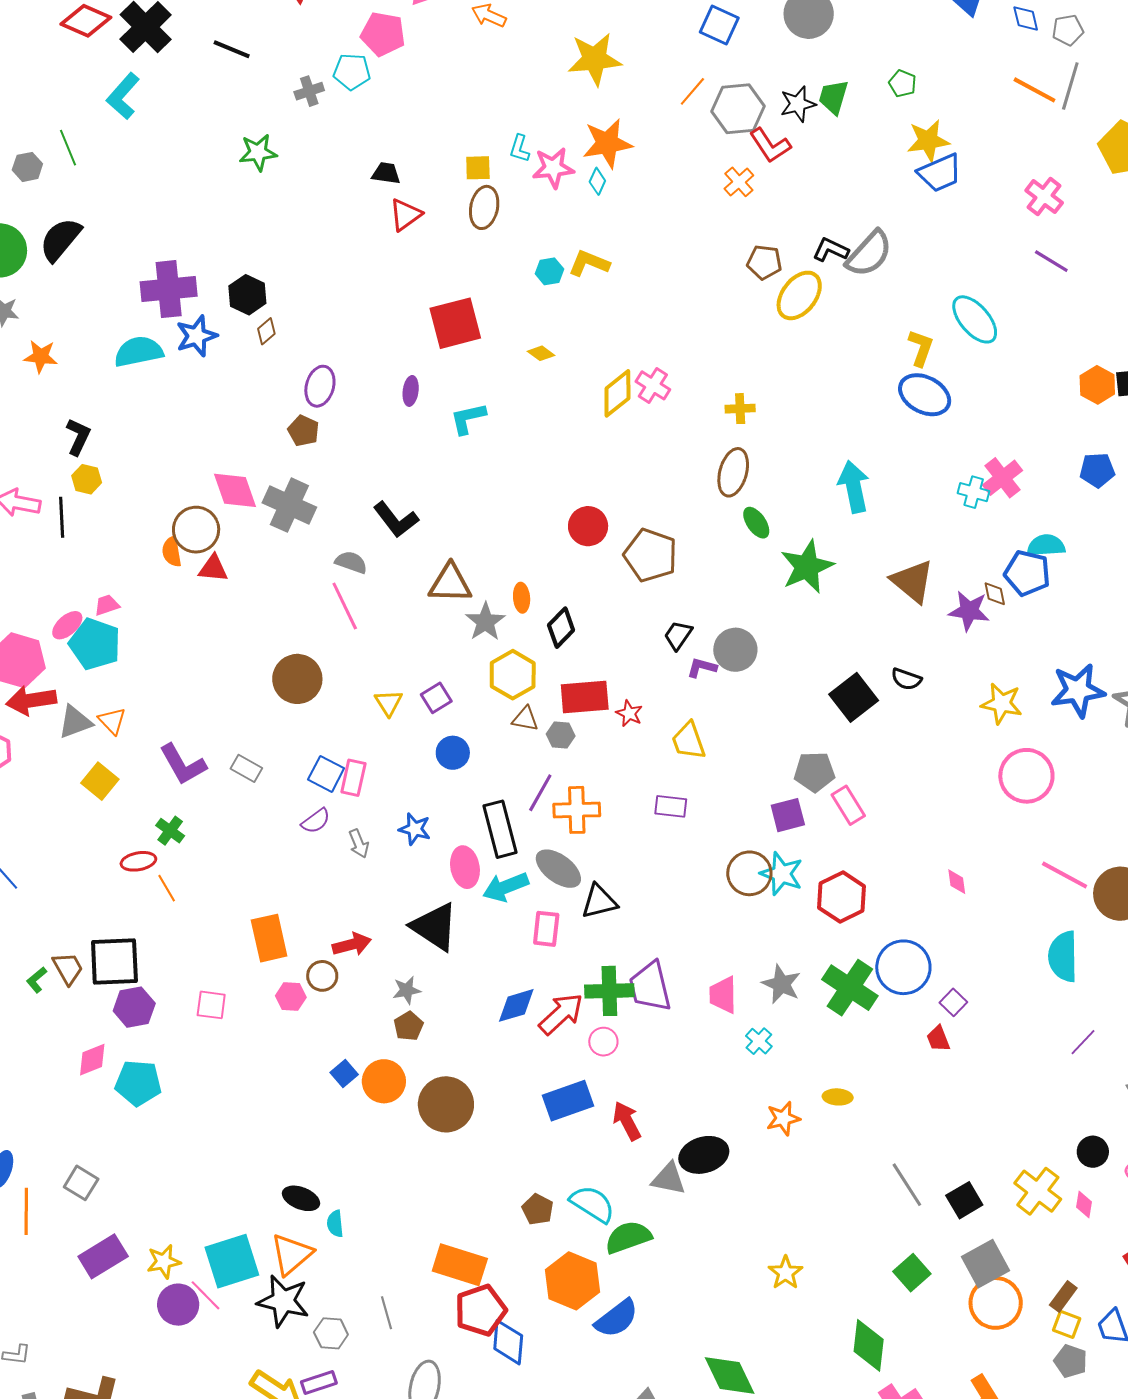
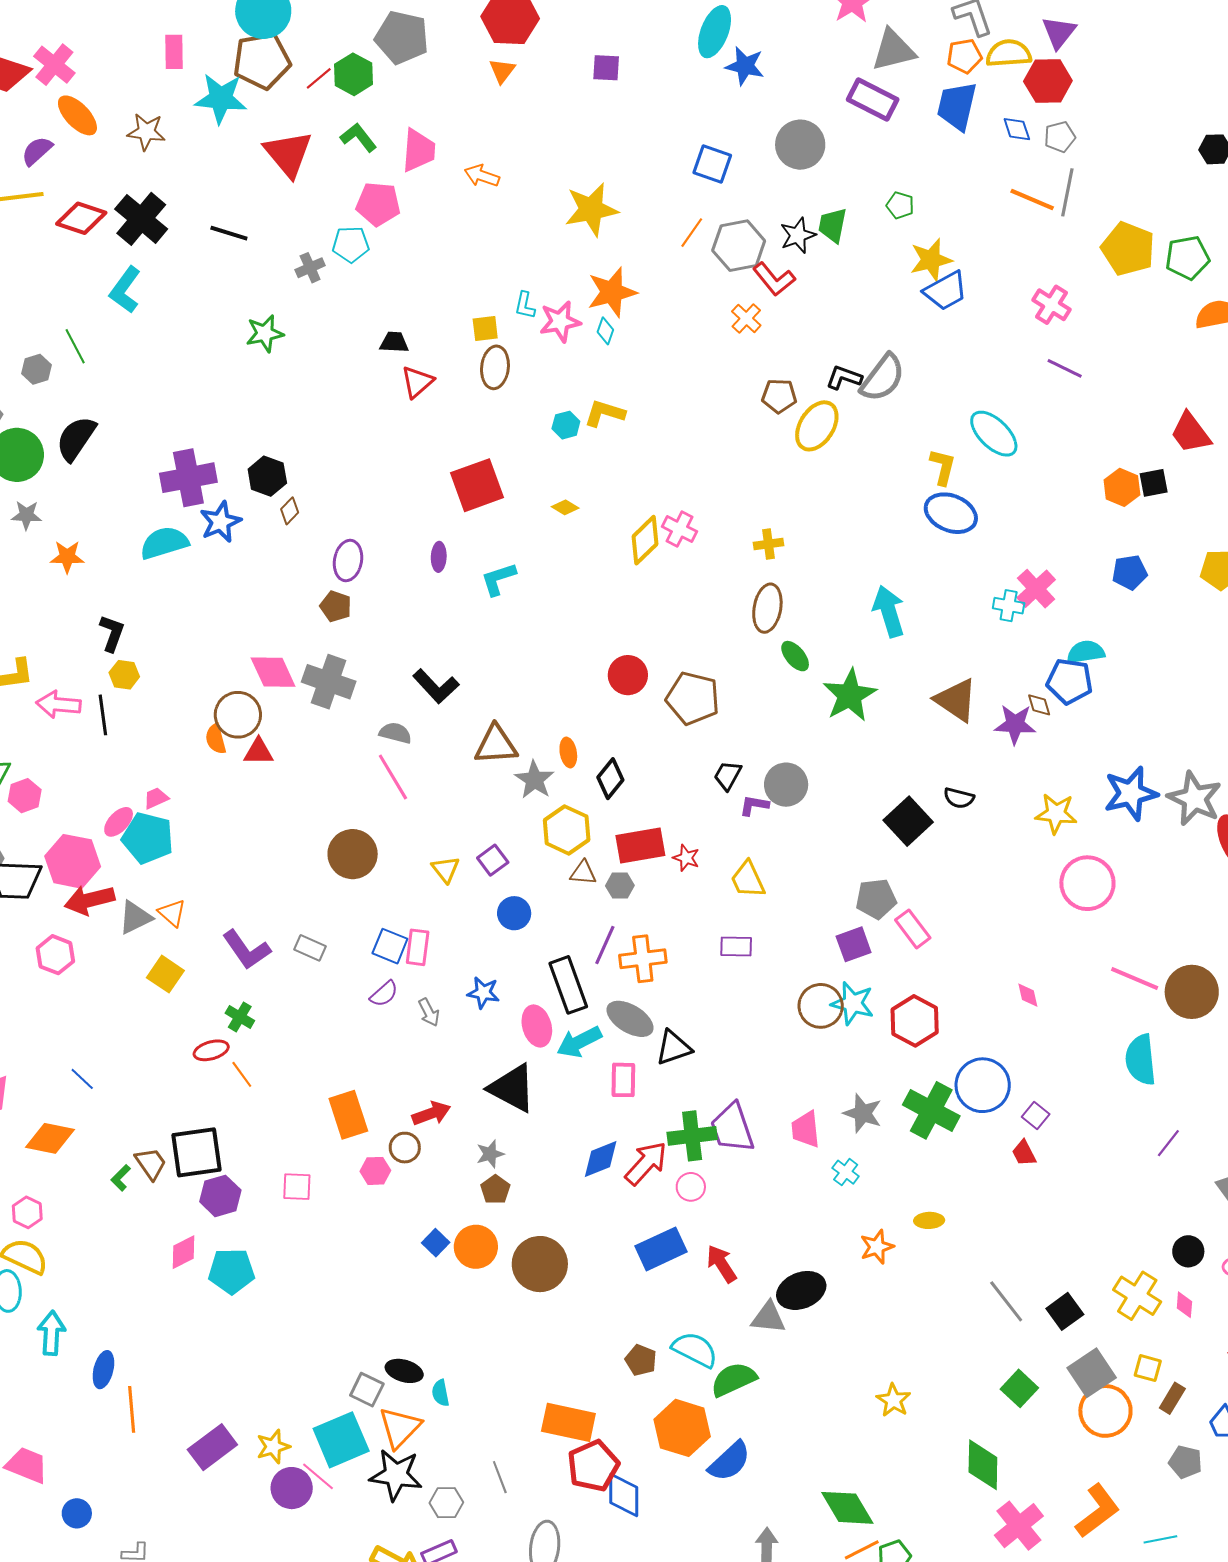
gray square: (81, 1183) -> (367, 1390), moved
yellow square: (1067, 1324) -> (1148, 1368), moved

